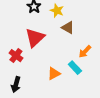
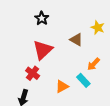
yellow star: (57, 11) -> (98, 27), moved
red cross: (16, 56) -> (33, 73), moved

